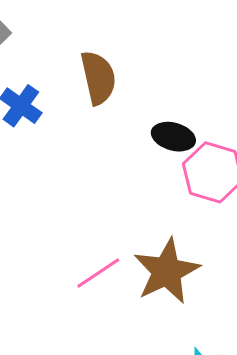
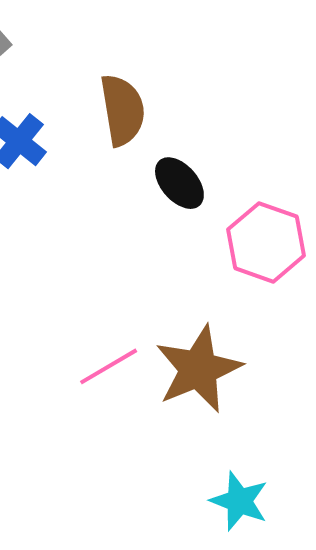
black ellipse: (173, 137) -> (179, 183), moved, turned 30

